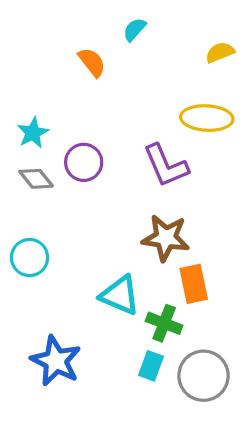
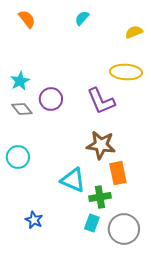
orange semicircle: (92, 62) -> (27, 19), moved
green cross: (164, 323) -> (100, 197), turned -30
blue star: (56, 361) -> (34, 220), size x0.6

